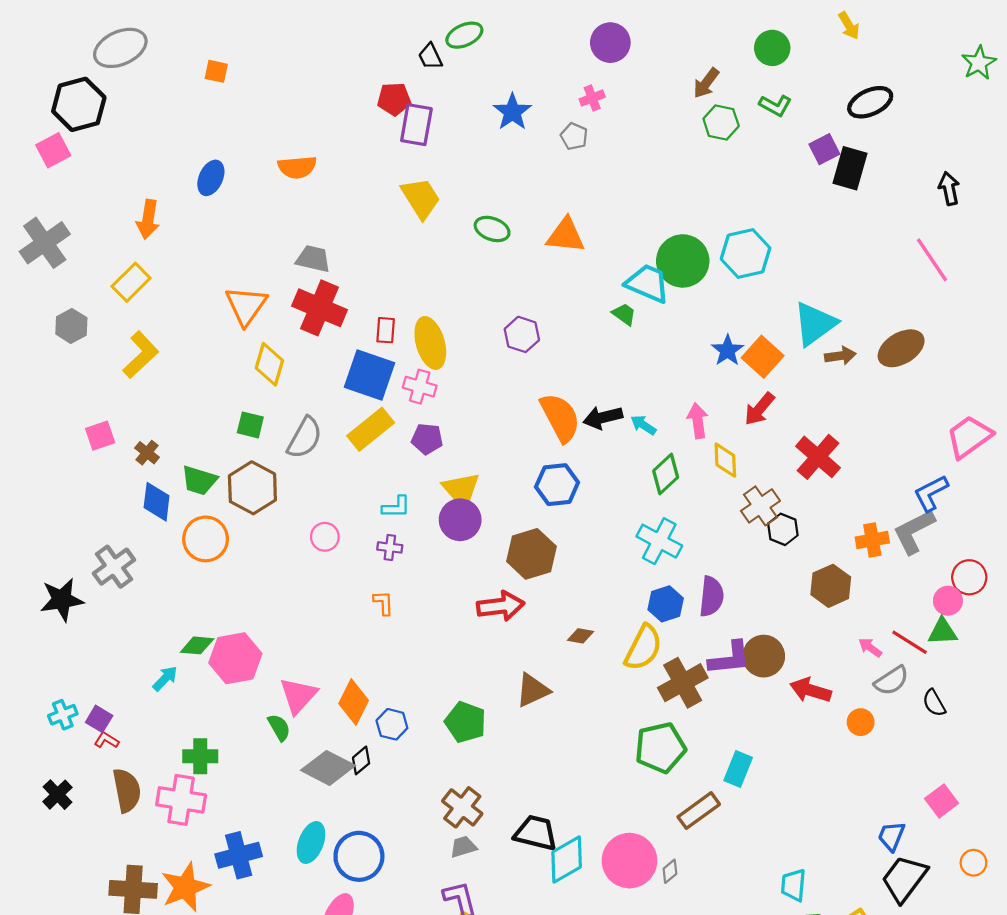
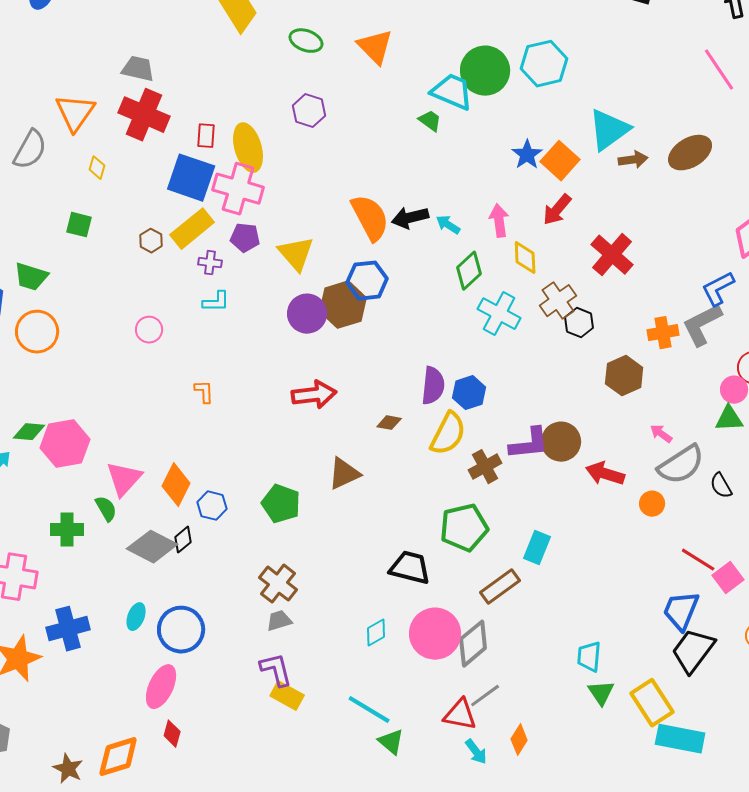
orange triangle: (566, 235) -> (375, 47), turned 39
purple hexagon: (522, 334) -> (309, 111), moved
yellow diamond: (269, 364) -> (97, 168), size x0.6
pink cross: (420, 387) -> (238, 189), size x1.6
gray semicircle: (305, 438) -> (30, 150), moved
brown hexagon: (252, 488) -> (151, 241), moved, size x0.5
yellow triangle: (461, 490) -> (296, 254), moved
purple circle: (460, 520) -> (307, 314), moved
cyan cross: (659, 541) -> (499, 314), moved
purple cross: (390, 547) -> (210, 263), moved
brown hexagon: (531, 554) -> (343, 305), moved
purple semicircle: (711, 596) -> (433, 386), moved
red line: (910, 642) -> (698, 560), moved
gray semicircle: (891, 681) -> (681, 465), size x1.4
brown cross: (683, 683) -> (485, 467), size x0.7
green cross: (200, 756) -> (67, 530), moved
black trapezoid: (536, 833) -> (410, 568), moved
blue trapezoid: (891, 836) -> (681, 611), size x1.4
cyan ellipse: (311, 842) -> (136, 617), size x0.7
cyan diamond: (567, 860) -> (376, 633), size x0.6
gray diamond: (670, 871) -> (473, 644), size x2.0

